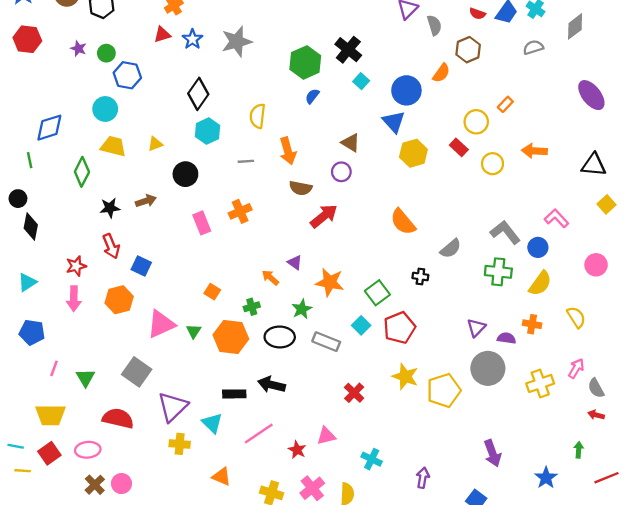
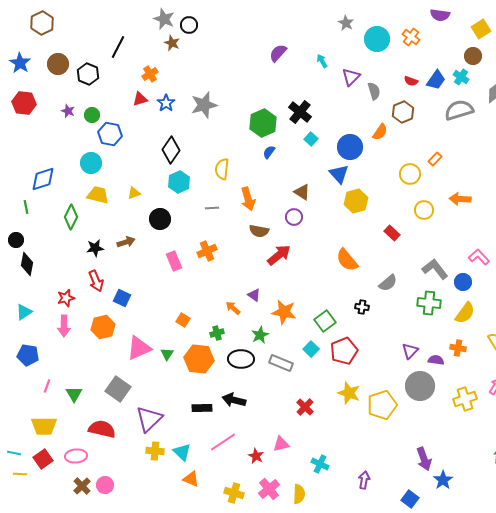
gray semicircle: (533, 47) -> (459, 110), size x1.6
red rectangle: (459, 147) -> (392, 233), moved
cyan triangle: (212, 423) -> (182, 452), moved
blue star: (546, 478) -> (443, 480), moved

